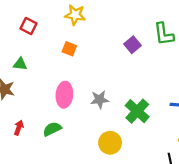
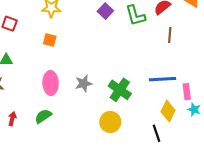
purple square: (132, 45) -> (105, 11), moved
yellow circle: (110, 143) -> (110, 122), moved

